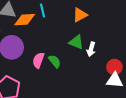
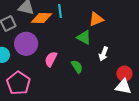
green triangle: (76, 42) -> (84, 37), moved
green semicircle: (55, 61) -> (77, 67), moved

